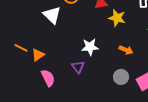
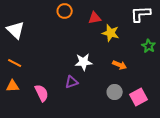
white triangle: (52, 15) -> (16, 30), moved
orange triangle: (38, 55) -> (13, 86), moved, turned 32
purple triangle: (78, 67) -> (72, 82), turned 48

